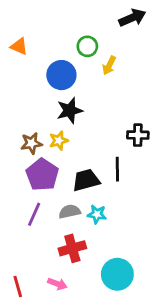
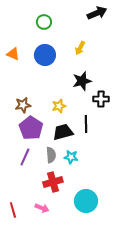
orange triangle: (19, 46) -> (13, 54), moved
green circle: (87, 46) -> (44, 22), moved
black star: (70, 111) -> (82, 81), moved
yellow star: (59, 141) -> (59, 106), moved
gray semicircle: (70, 211) -> (51, 155), turned 98

